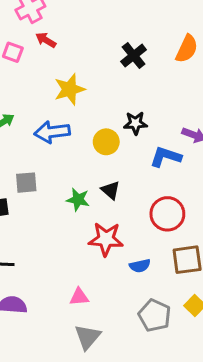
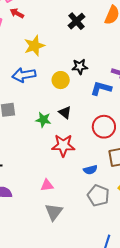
blue semicircle: (140, 266) -> (90, 170), moved

